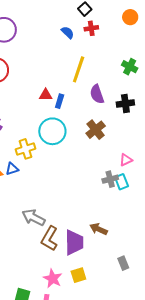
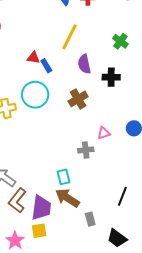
blue rectangle: (60, 101) -> (46, 66), turned -56
cyan rectangle: (122, 182) -> (64, 177), moved
brown arrow: (99, 229) -> (67, 198), size x1.4
gray rectangle: (123, 263) -> (90, 219), moved
yellow square: (78, 275) -> (39, 231), moved

